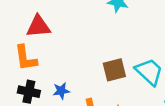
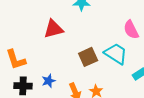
red triangle: (38, 26) -> (53, 29), moved

